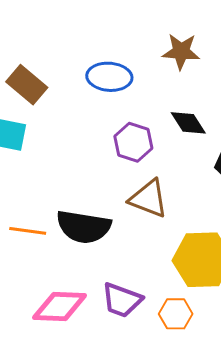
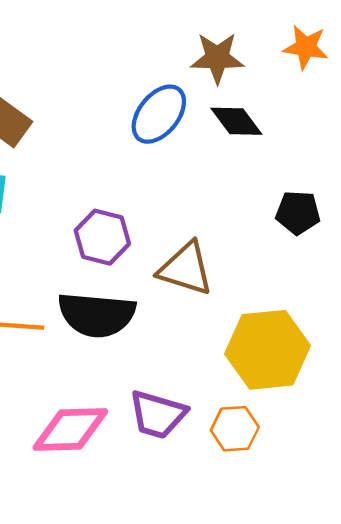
blue ellipse: (109, 77) -> (159, 114), moved, turned -51
black diamond: (188, 123) -> (236, 121), moved
purple hexagon: (133, 142) -> (102, 237), moved

